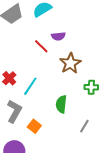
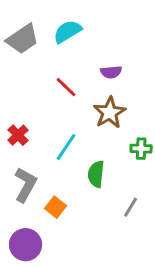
purple semicircle: (58, 36) -> (111, 72), moved
cyan line: (30, 86) -> (66, 147), moved

